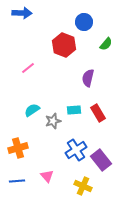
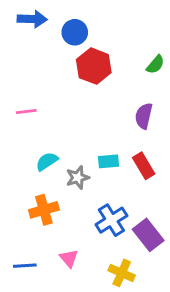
blue circle: (84, 22) -> (75, 32), moved
pink line: (28, 68) -> (26, 112), moved, turned 32
purple semicircle: (88, 78) -> (144, 116), moved
orange cross: (18, 148) -> (44, 210), moved

